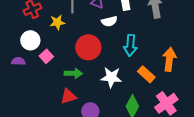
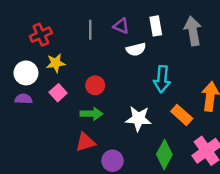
yellow star: (57, 22) -> (56, 63), moved
white circle: (30, 40) -> (26, 73), moved
red circle: (88, 47) -> (95, 85), moved, size x0.6

